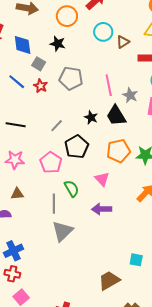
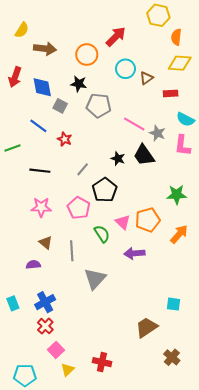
gray pentagon: (71, 78) -> (99, 106), moved
pink line: (109, 85) -> (134, 124), turned -45
red star: (41, 86) -> (65, 139), moved
orange pentagon: (118, 151) -> (148, 220), moved
pink triangle: (102, 179) -> (123, 222), moved
brown triangle: (17, 194) -> (46, 243), turned 48
gray line: (54, 204) -> (72, 251), moved
red cross: (12, 274) -> (45, 326), turned 35

